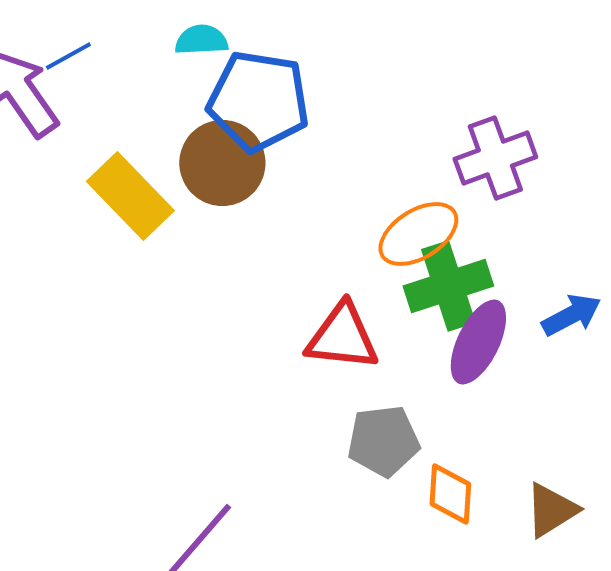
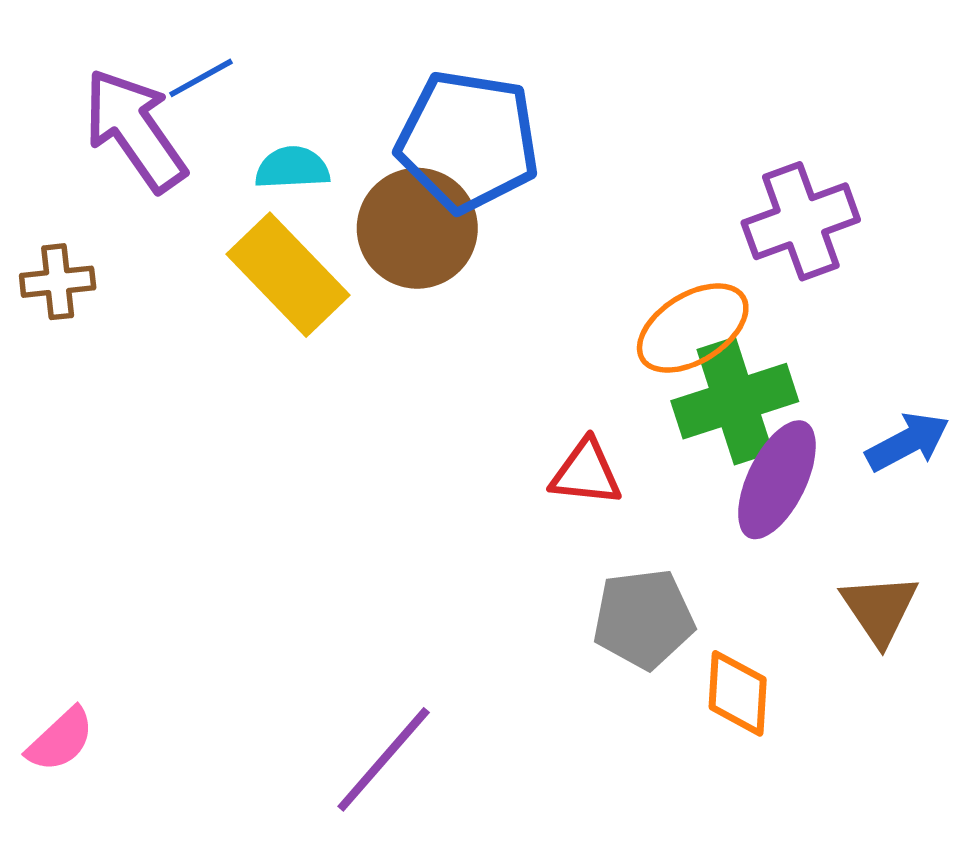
cyan semicircle: (201, 40) -> (292, 168), moved
red triangle: (342, 337) -> (586, 473), size x0.7
brown triangle: (551, 510) -> (880, 609), moved, turned -32

